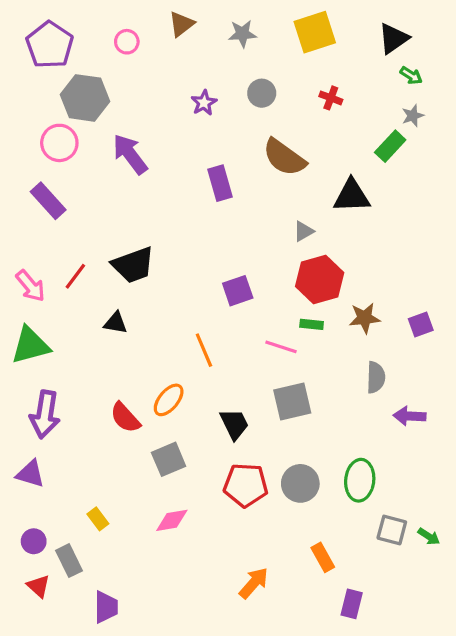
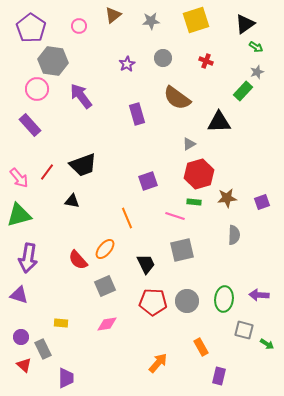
purple arrow: (410, 416) -> (259, 295), moved
yellow rectangle: (98, 519) -> (61, 323), turned -48
green arrow: (429, 536) -> (267, 344), moved

